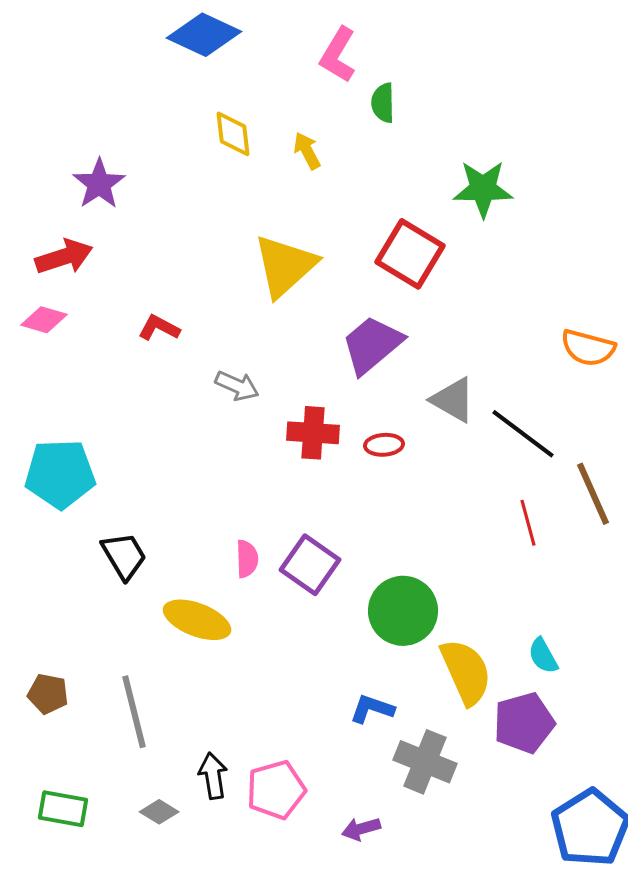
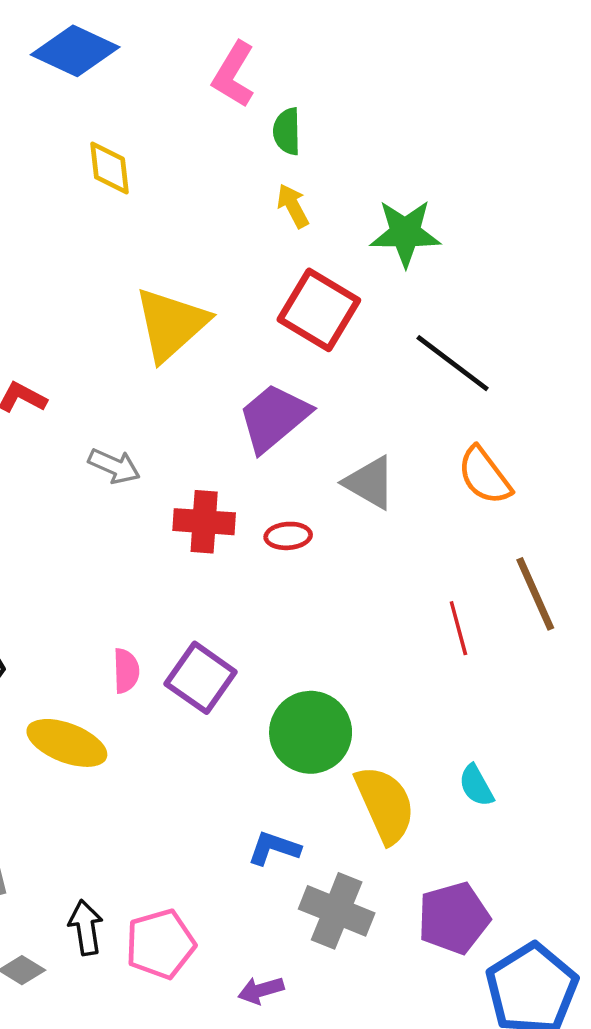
yellow arrow: (307, 151) -> (293, 206), moved
orange semicircle: (588, 348) -> (484, 476), moved, turned 38
black line: (523, 434) -> (453, 363), moved
purple pentagon: (524, 723) -> (454, 918), moved

